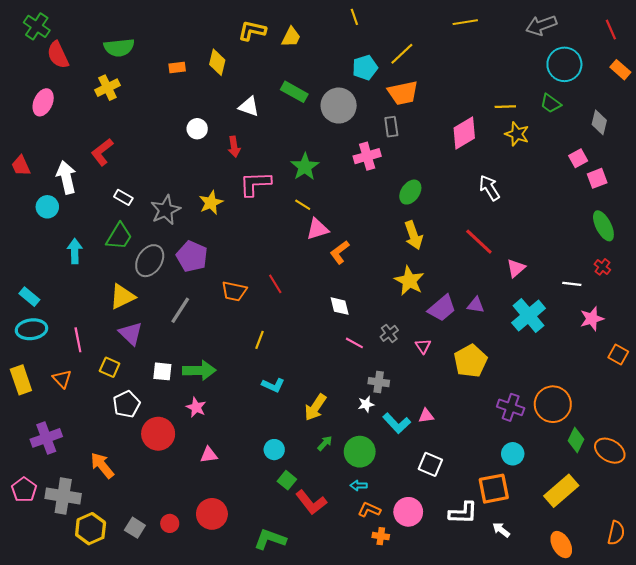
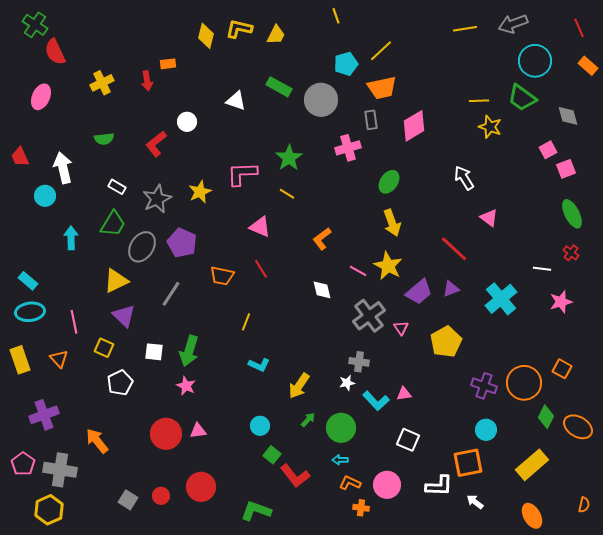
yellow line: (465, 22) -> (465, 29), moved
green semicircle: (119, 47) -> (104, 139), moved, size x0.7
yellow diamond: (217, 62) -> (206, 36), moved
green trapezoid: (551, 103) -> (522, 98), size x1.4
gray diamond: (599, 122) -> (568, 116), turned -30
pink diamond: (464, 133) -> (414, 126), moved
red arrow: (234, 147) -> (147, 81), moved
red L-shape: (102, 152) -> (156, 144), moved
pink triangle: (317, 229) -> (260, 227), moved, turned 40
red line: (479, 242) -> (454, 249), moved
pink triangle: (516, 268) -> (489, 218), moved, turned -42
purple triangle: (476, 305) -> (451, 289), turned -30
gray cross: (389, 333) -> (369, 316), size x1.8
pink line: (354, 343) -> (358, 271), moved
orange square: (618, 355) -> (562, 369), moved
green arrow: (199, 370) -> (189, 351), turned 108
red circle: (158, 434) -> (166, 434), moved
yellow hexagon: (91, 529) -> (49, 510), moved
orange semicircle: (616, 533) -> (584, 505), size x0.7

